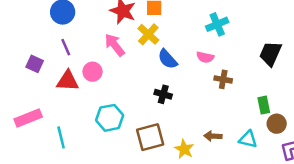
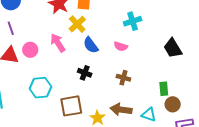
pink arrow: (115, 45) -> (58, 43), moved
black trapezoid: (270, 54) -> (173, 48), turned -60
brown cross: (223, 79) -> (123, 78), moved
brown arrow: (213, 136) -> (121, 110), size x1.5

